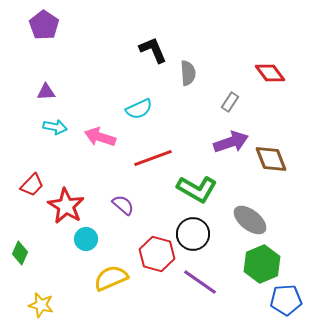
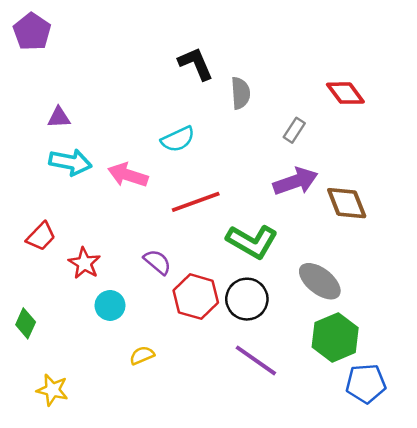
purple pentagon: (44, 25) -> (32, 32), moved
cyan arrow: (55, 127) -> (70, 162), size x1.4
red star: (66, 206) -> (84, 263), size x0.7
red hexagon: (157, 254) -> (196, 297), moved
yellow semicircle: (111, 278) -> (142, 355), size x0.6

